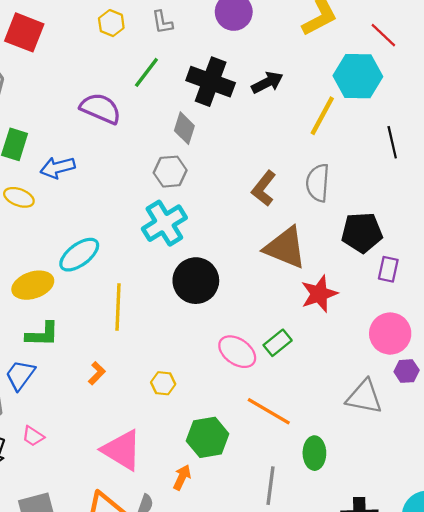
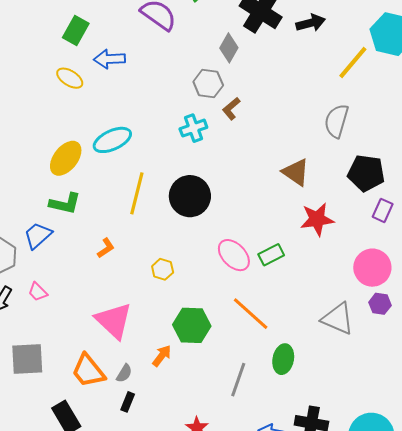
brown L-shape: (264, 188) -> (231, 109), moved, size x0.7
cyan cross: (164, 223) -> (193, 128), size x0.7
brown triangle: (285, 248) -> (296, 172), size x0.7
black circle: (196, 281) -> (190, 196), moved
yellow ellipse: (33, 285) -> (66, 158), turned -45

